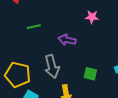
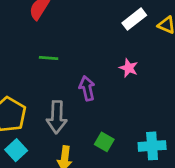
purple arrow: (67, 40) -> (87, 88), turned 48

